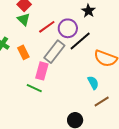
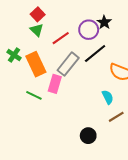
purple circle: (68, 28) -> (89, 30), moved
orange rectangle: (23, 52) -> (36, 64), size x1.6
green line: (34, 88) -> (34, 95), moved

